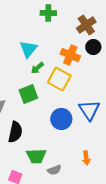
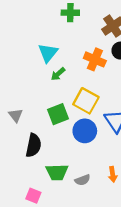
yellow square: (59, 79) -> (86, 101), moved
green square: (28, 94) -> (58, 114), moved
gray semicircle: (54, 170) -> (83, 180), moved

